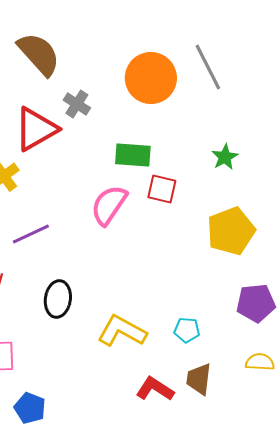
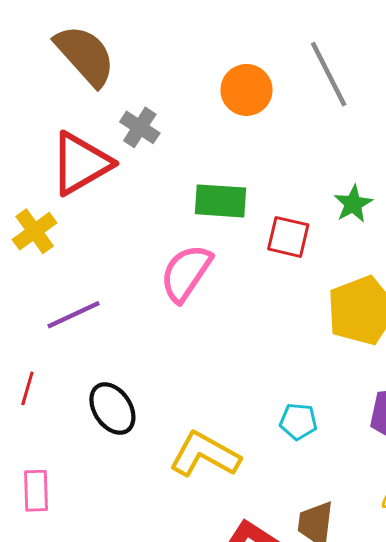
orange circle: (151, 78) -> (246, 90), size x0.7
red square: (162, 189) -> (288, 237), moved
black ellipse: (58, 299) -> (112, 408), turned -42
cyan pentagon: (187, 330) -> (298, 421), moved

